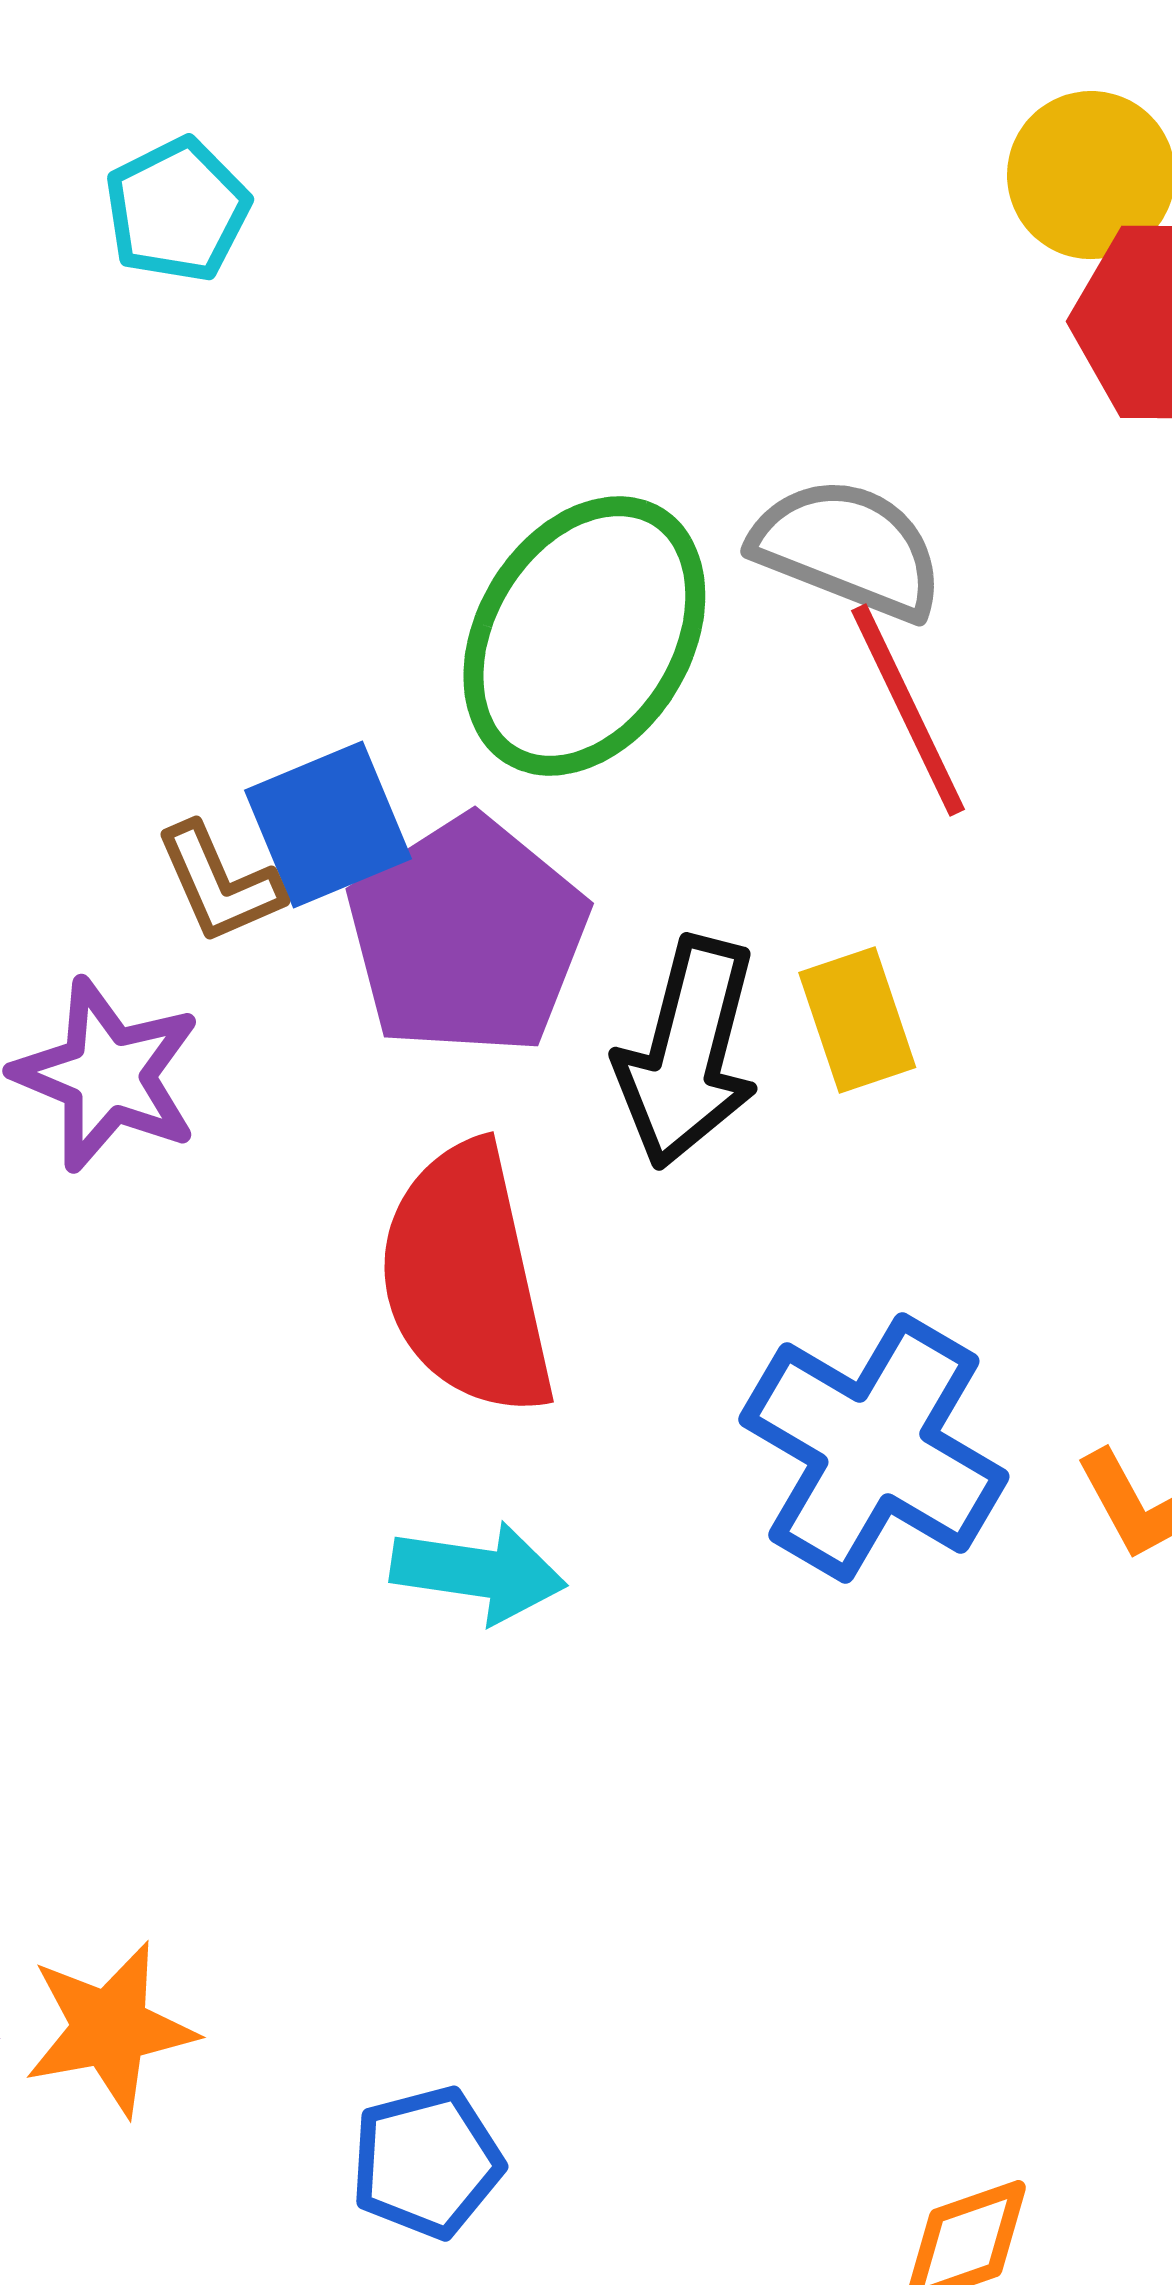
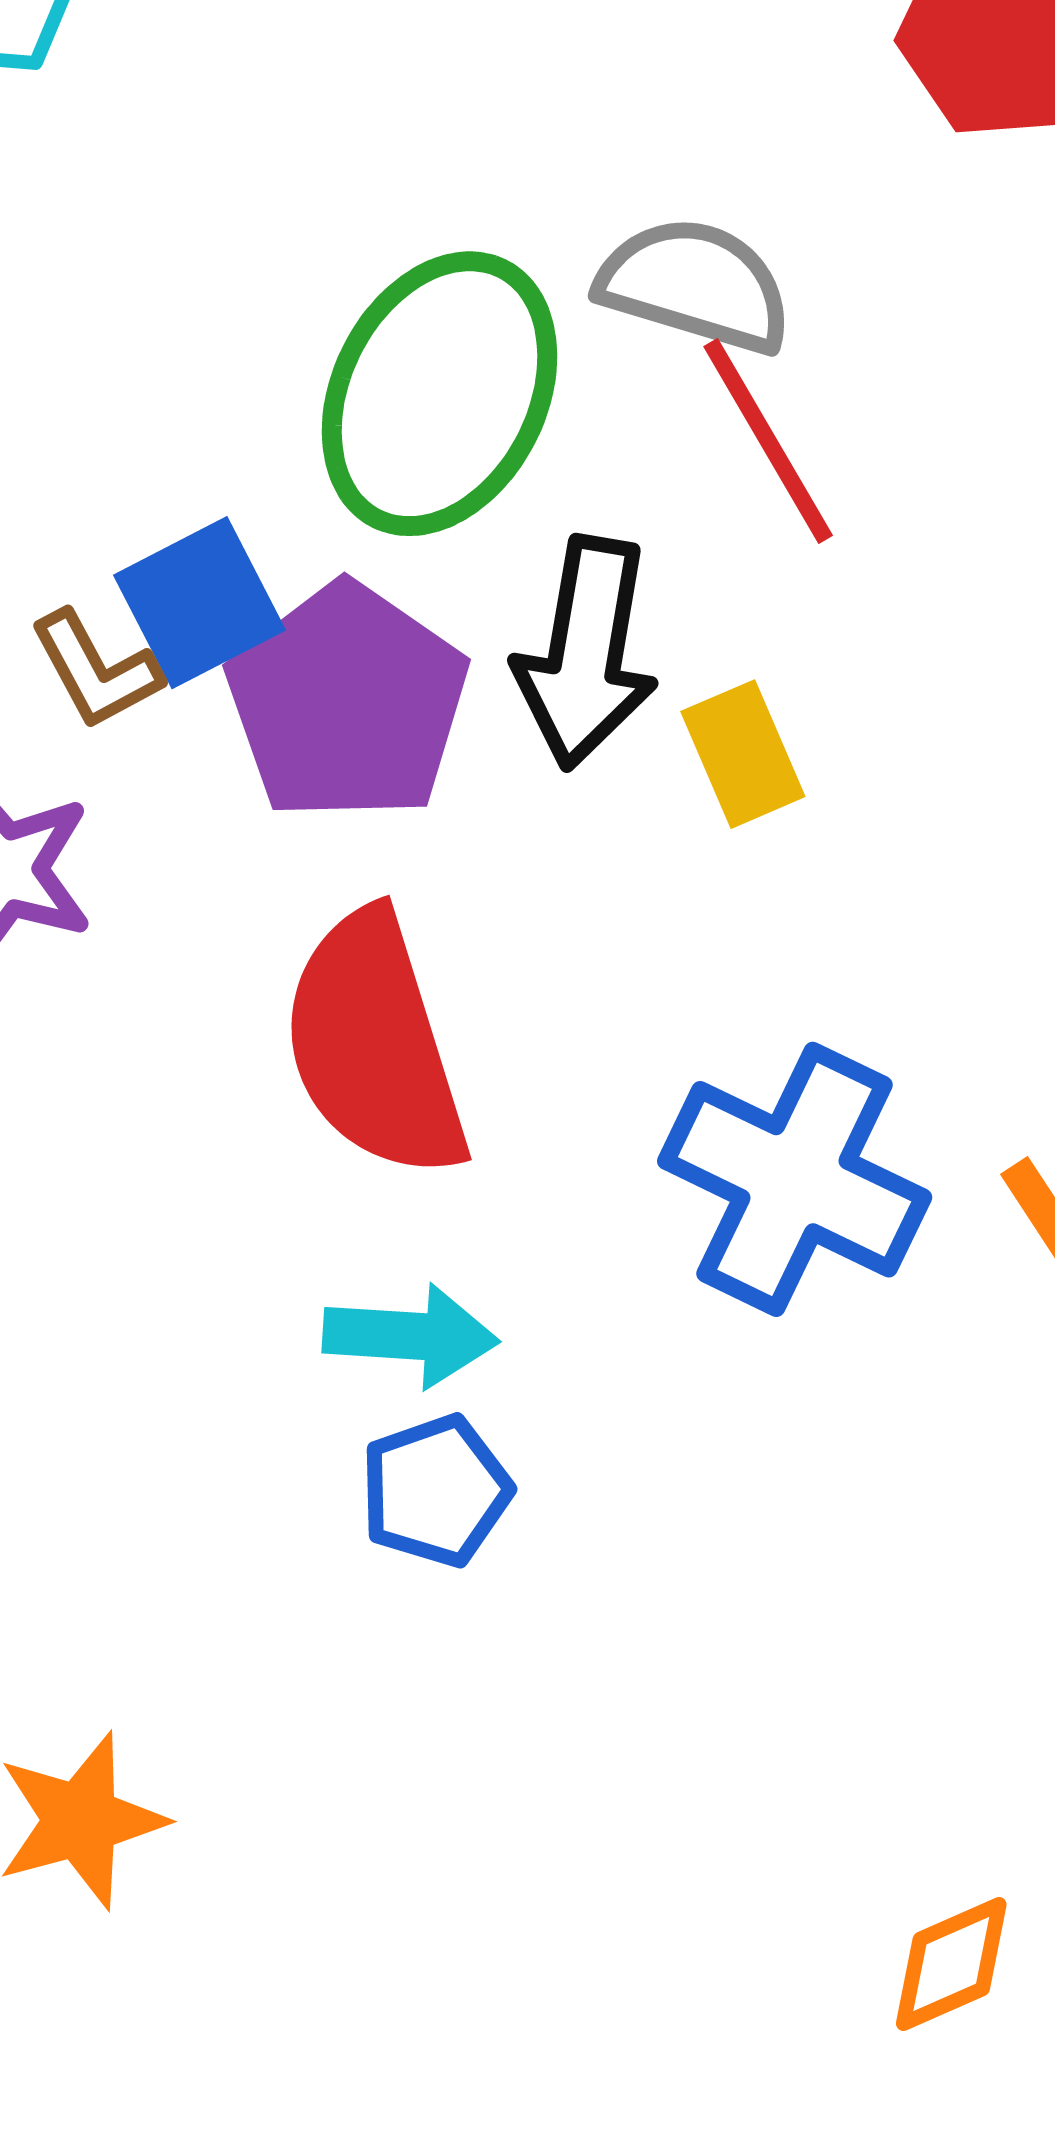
black arrow: (688, 1053) -> (586, 653), moved
blue pentagon: (427, 2162) -> (436, 1491), moved

